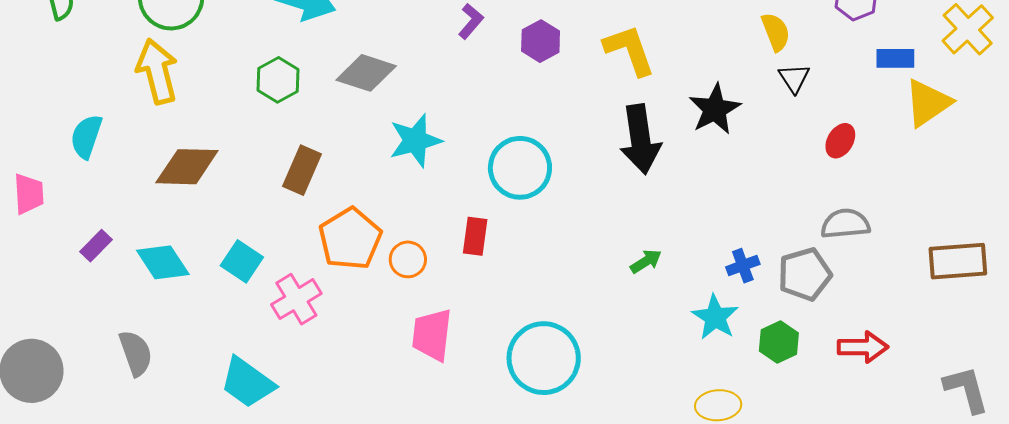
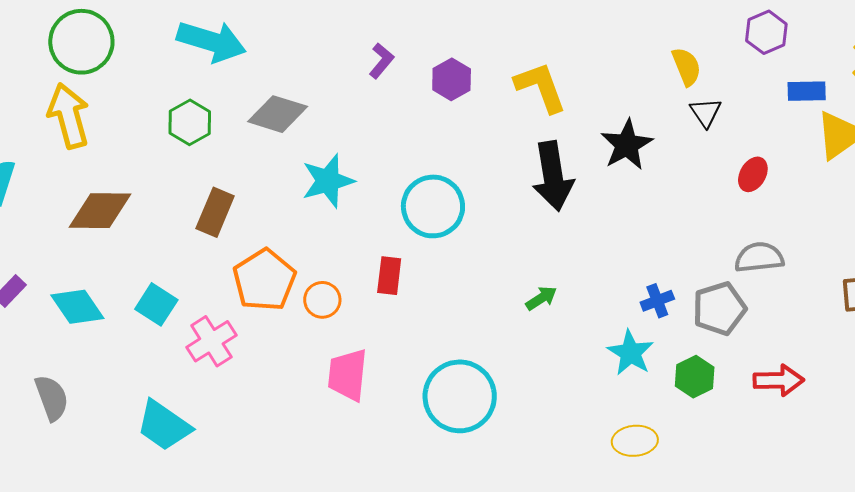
green arrow: (646, 261) -> (541, 298), moved

